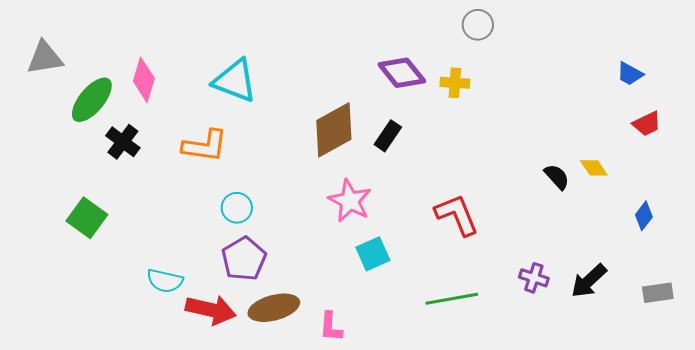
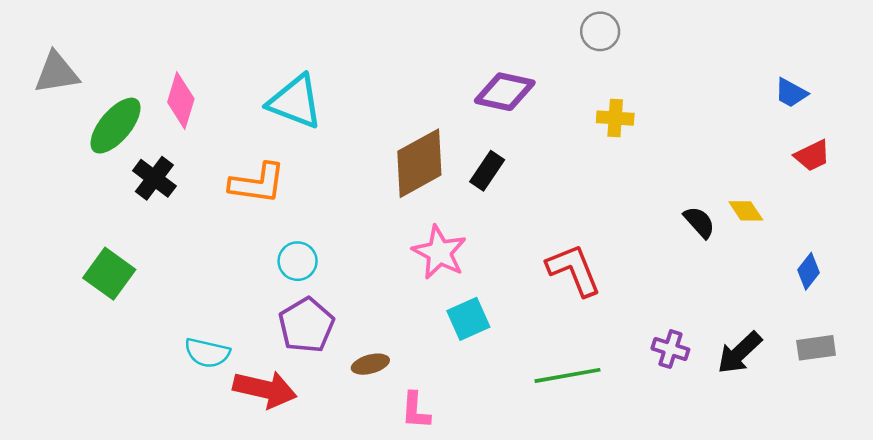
purple diamond: (402, 73) -> (505, 92), turned -39
yellow cross: (455, 83) -> (615, 118), moved
gray rectangle: (658, 293) -> (816, 348), moved
brown ellipse: (274, 308) -> (370, 364), moved, size x0.6

